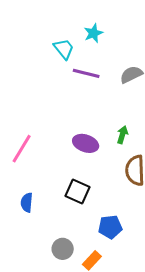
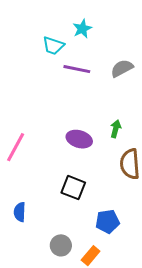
cyan trapezoid: (64, 49) -> (53, 46), turned 150
blue semicircle: (27, 203) -> (20, 212), moved

